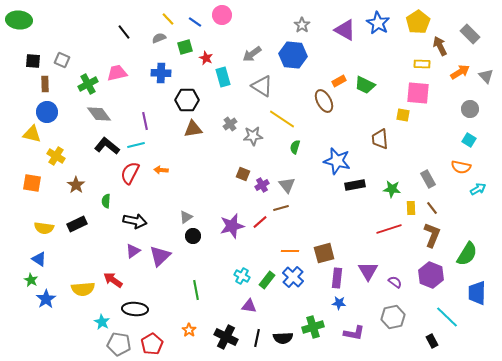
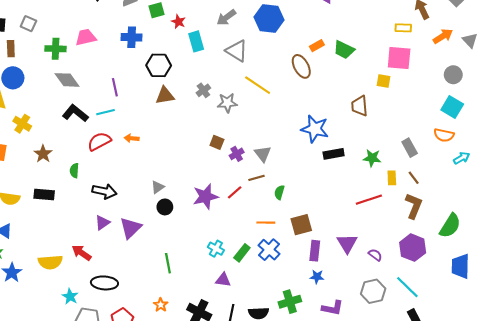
green cross: (88, 84) -> (56, 49), turned 30
cyan square: (469, 140) -> (452, 107), size x1.5
green semicircle: (295, 147) -> (279, 192), moved
red semicircle: (130, 173) -> (99, 141), turned 35
black rectangle: (77, 224) -> (44, 194), turned 30
cyan line: (447, 317) -> (407, 287), moved

